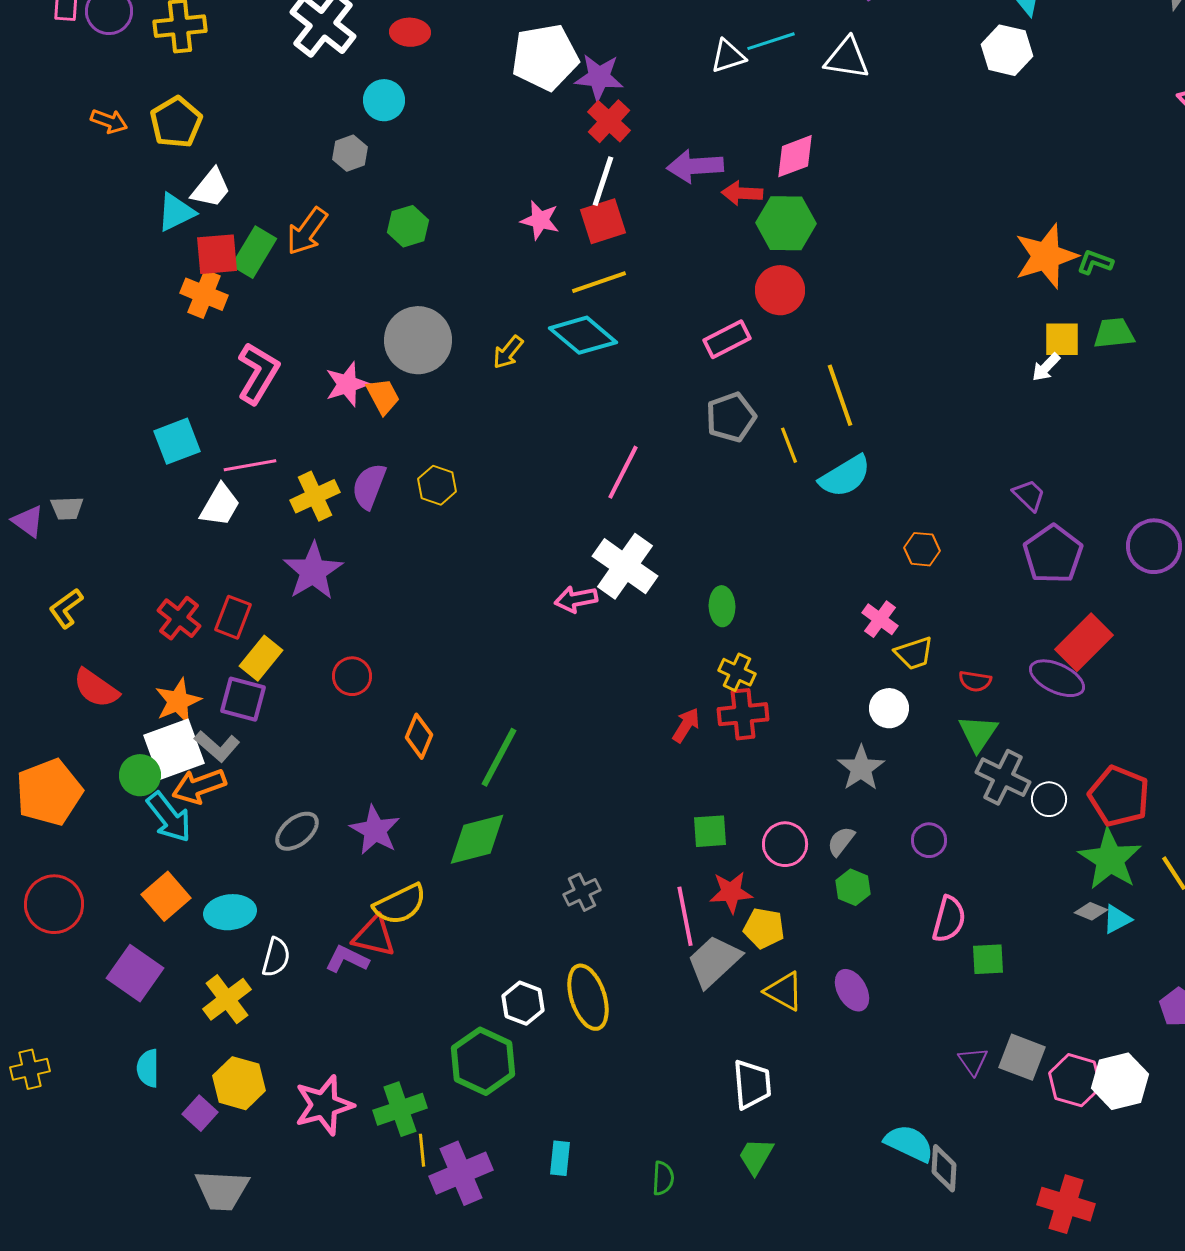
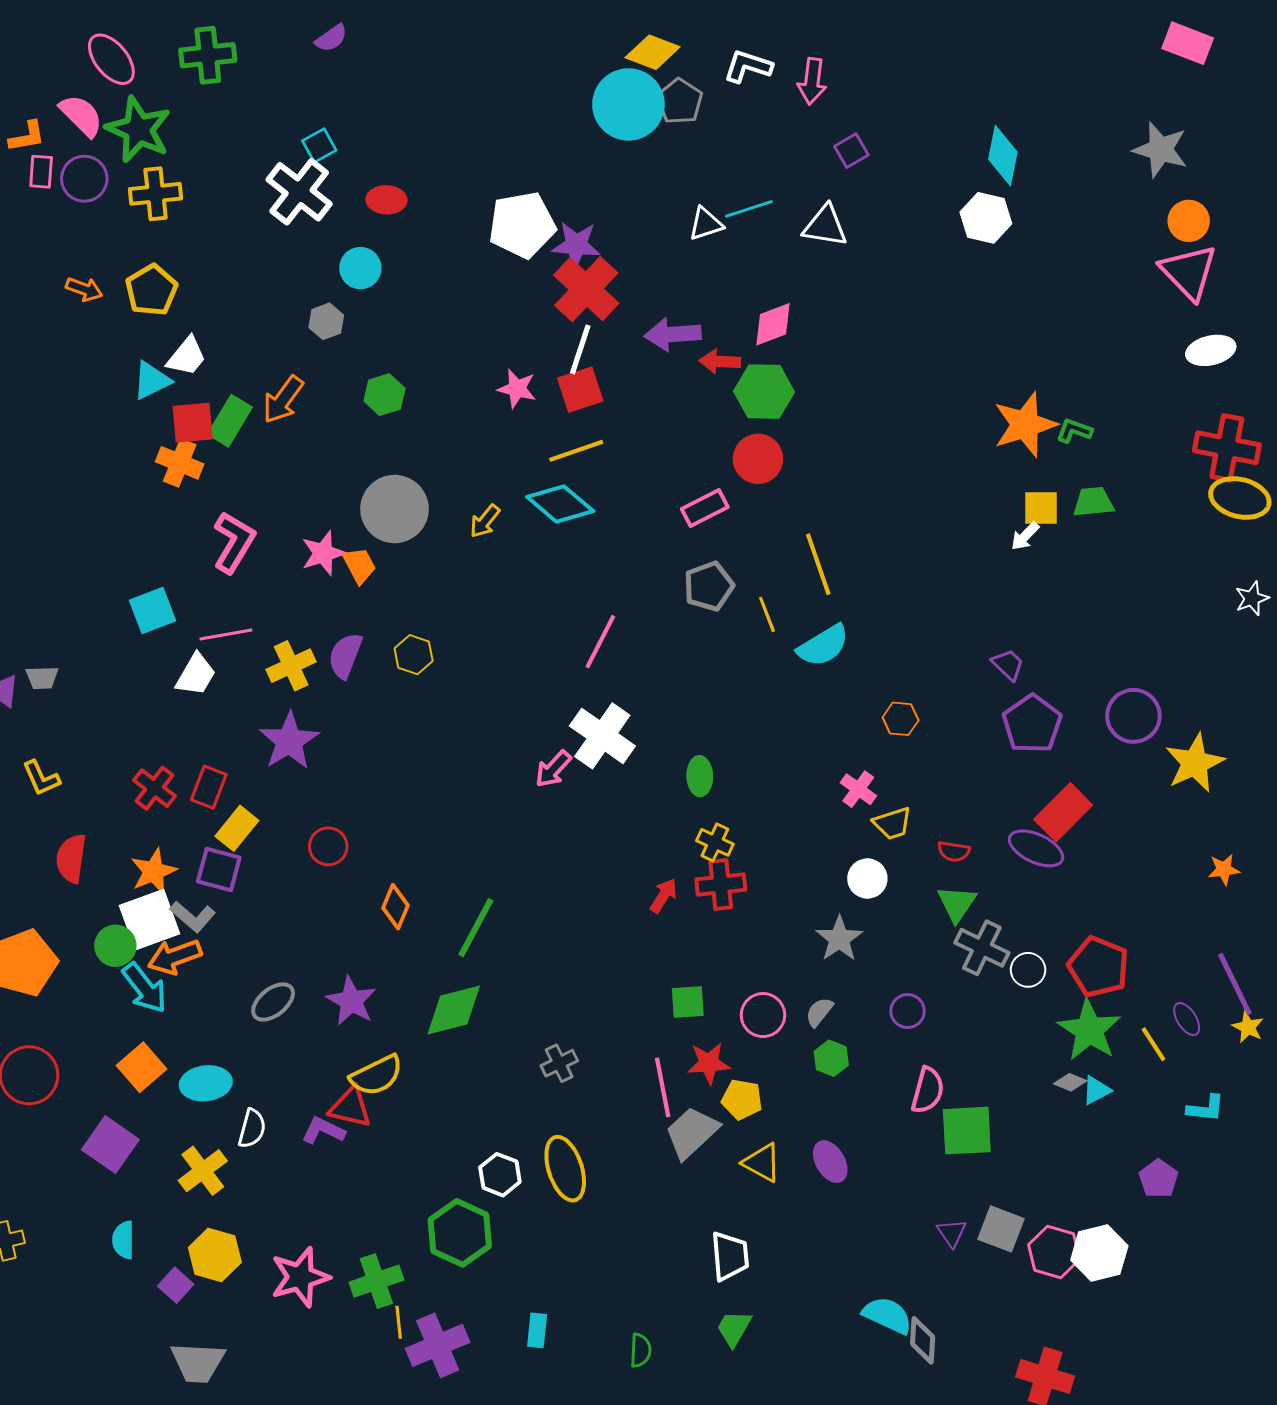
red cross: (609, 121) -> (586, 289), size x1.5
pink arrow: (576, 599) -> (553, 769), turned -36
yellow L-shape: (66, 608) -> (41, 778), turned -78
red semicircle: (96, 688) -> (71, 858), turned 63
green square: (988, 959) -> (967, 1131), size x1.6

